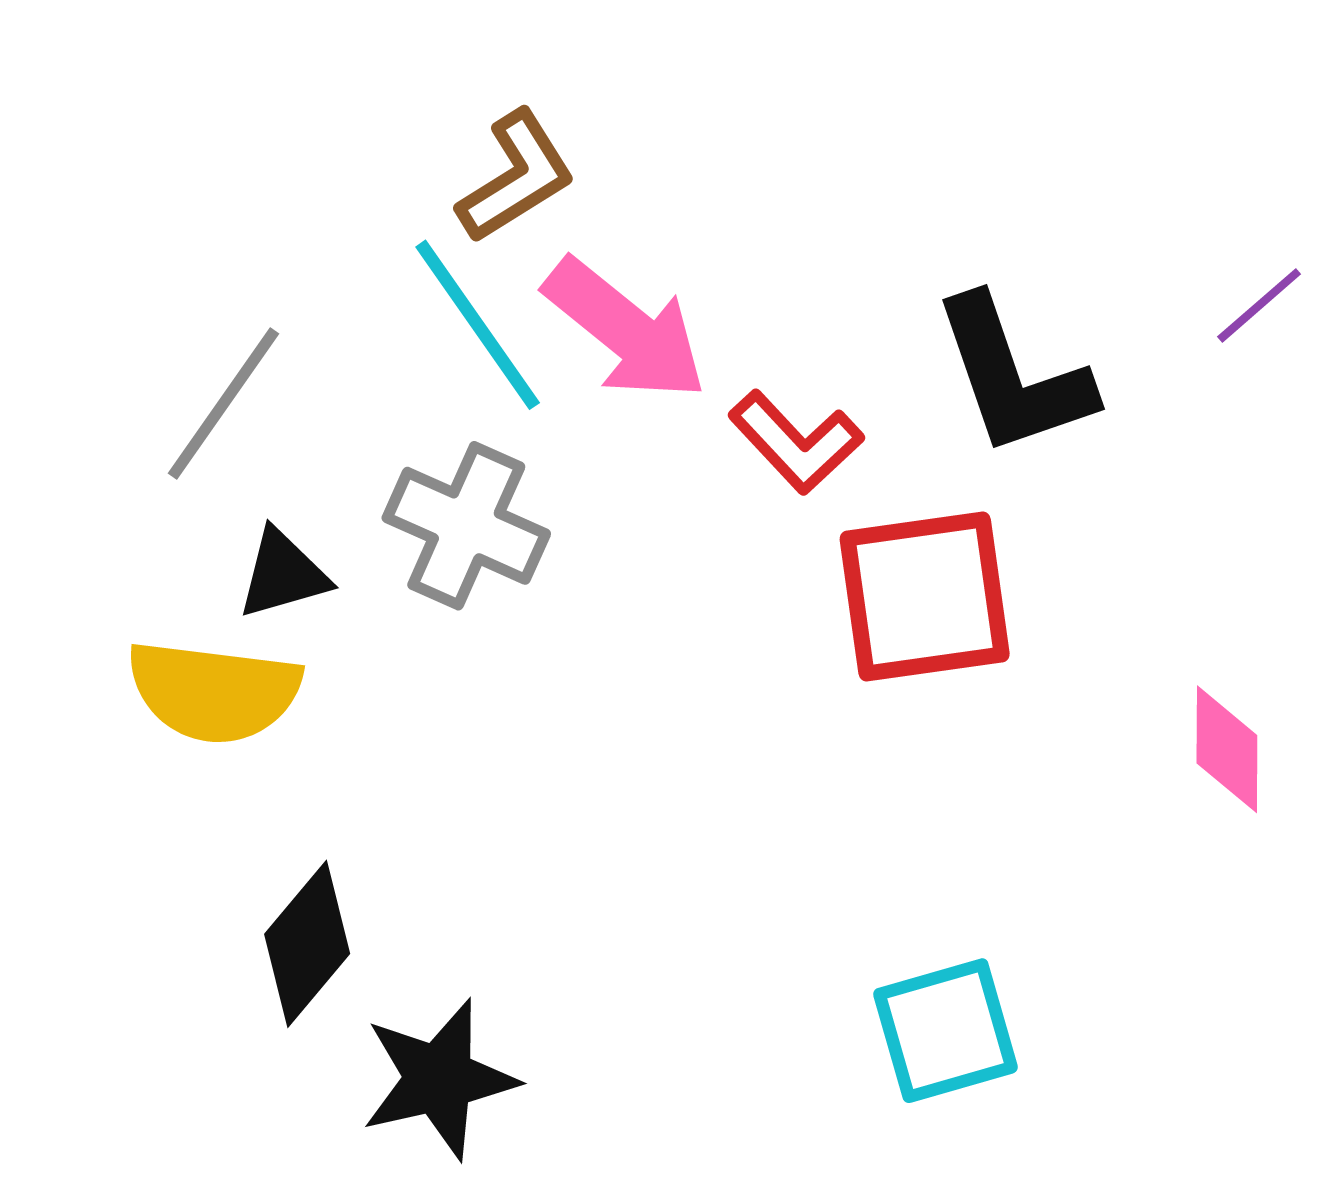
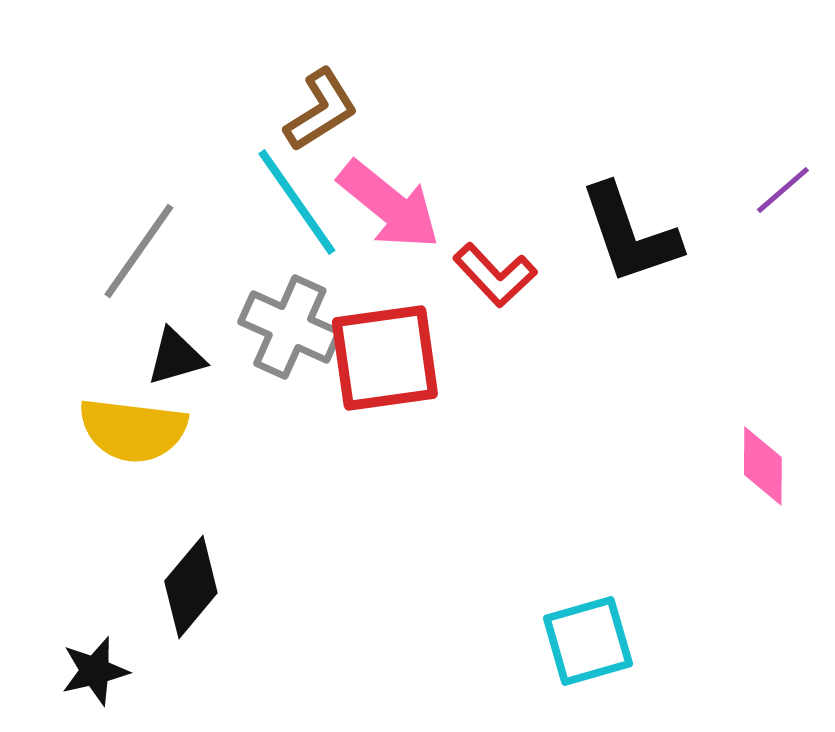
red square: (925, 597) -> (385, 358), moved
black star: (439, 1079) -> (95, 671), moved, size x0.7

